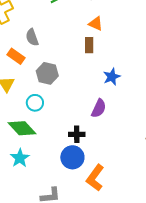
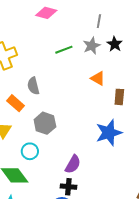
brown rectangle: (89, 45) -> (119, 97), moved
blue star: (112, 77) -> (109, 133), size x1.5
purple semicircle: (99, 108) -> (73, 164), moved

